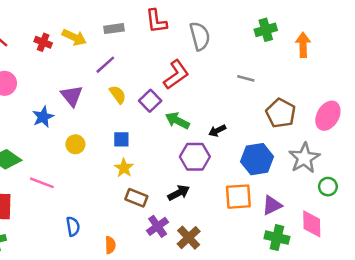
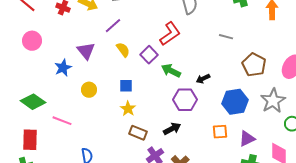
orange square: (238, 197) -> (220, 132), size x0.7

